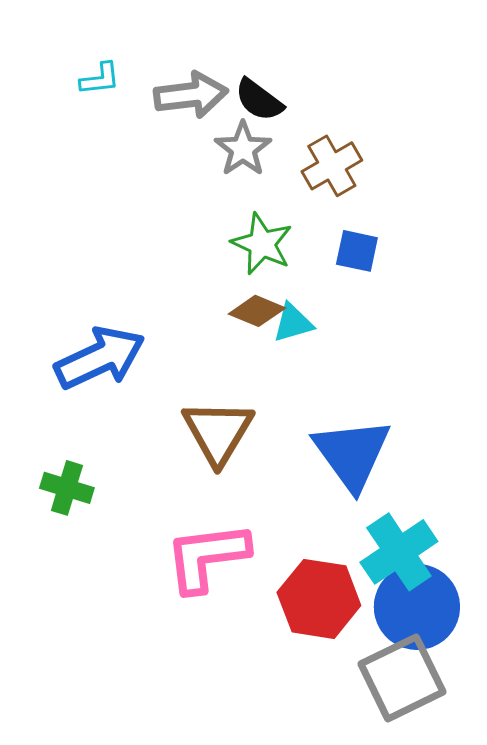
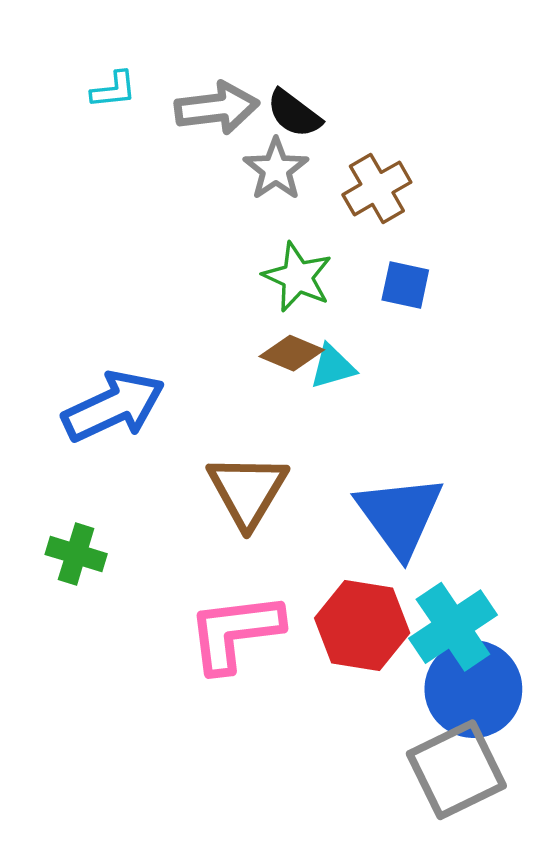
red hexagon: (319, 599) -> (362, 626), moved

